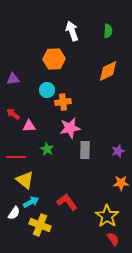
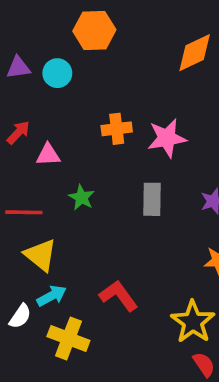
cyan circle: (47, 90) -> (57, 73), moved
orange cross: (63, 102) -> (117, 129), moved
red arrow: (13, 114) -> (18, 133), turned 96
pink star: (70, 128) -> (167, 138), moved

